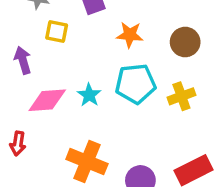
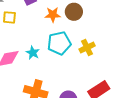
brown circle: (185, 42) -> (74, 12), moved

